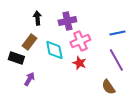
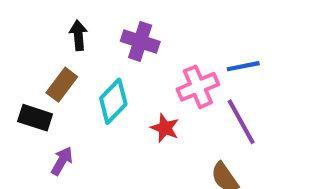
purple cross: (67, 21) -> (140, 41), turned 30
pink cross: (80, 41) -> (198, 87), moved
cyan diamond: (54, 50) -> (113, 101), turned 55

